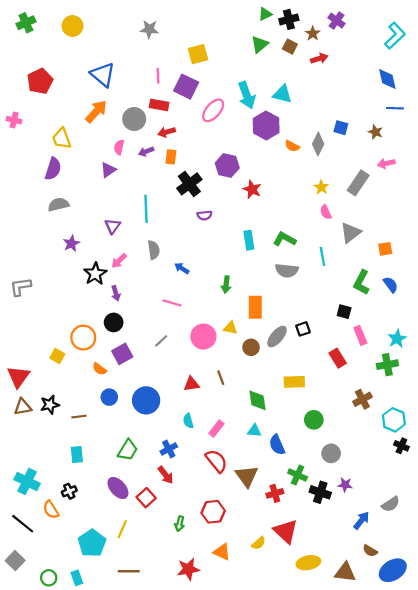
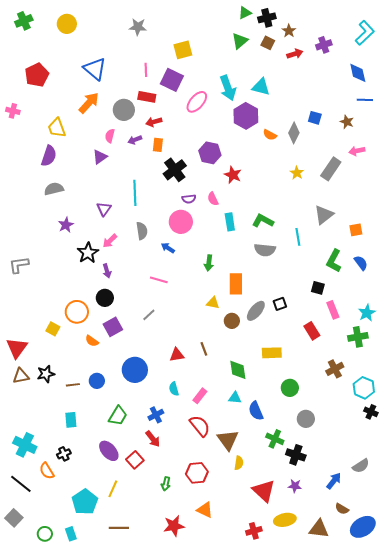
purple cross: (337, 21) -> (324, 45), moved, turned 35
pink semicircle: (326, 212) -> (213, 199), moved
pink circle: (203, 337) -> (181, 222), moved
blue circle: (109, 397) -> (97, 381), moved
purple star: (345, 485) -> (295, 486), moved
red cross: (275, 493) -> (254, 531), moved
yellow semicircle: (259, 543) -> (239, 463), moved, turned -40

